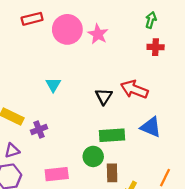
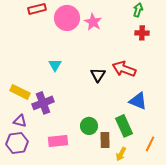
purple cross: (39, 129) -> (43, 103), size x1.5
green rectangle: (112, 135) -> (124, 126), moved, turned 70
purple triangle: (12, 151) -> (20, 121), turned 32

